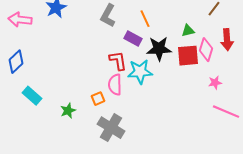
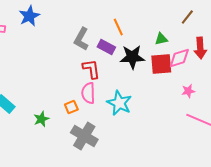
gray L-shape: (108, 16) -> (81, 39), moved
pink diamond: (206, 50) -> (179, 58), turned 55
cyan star: (140, 72) -> (119, 103), moved, turned 30

